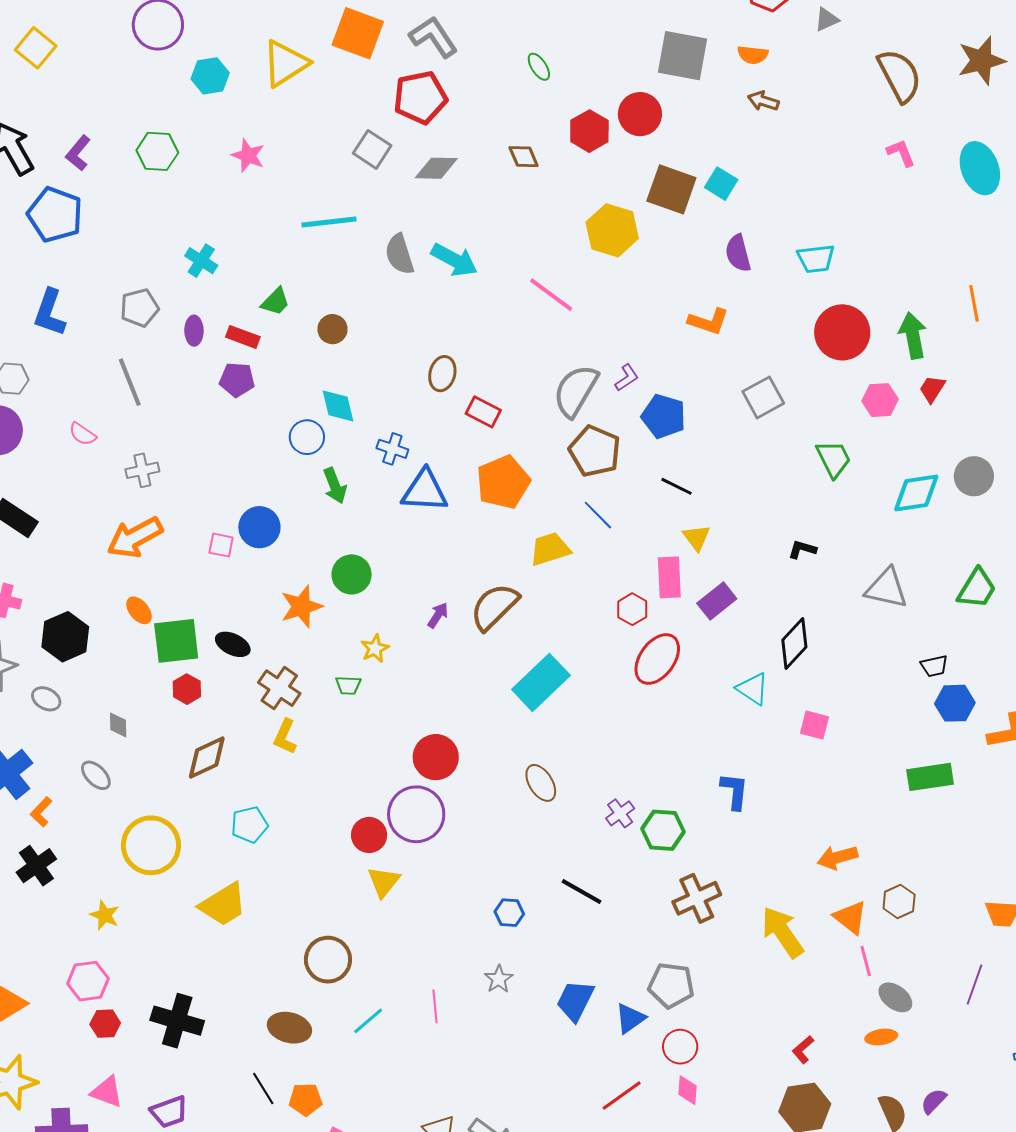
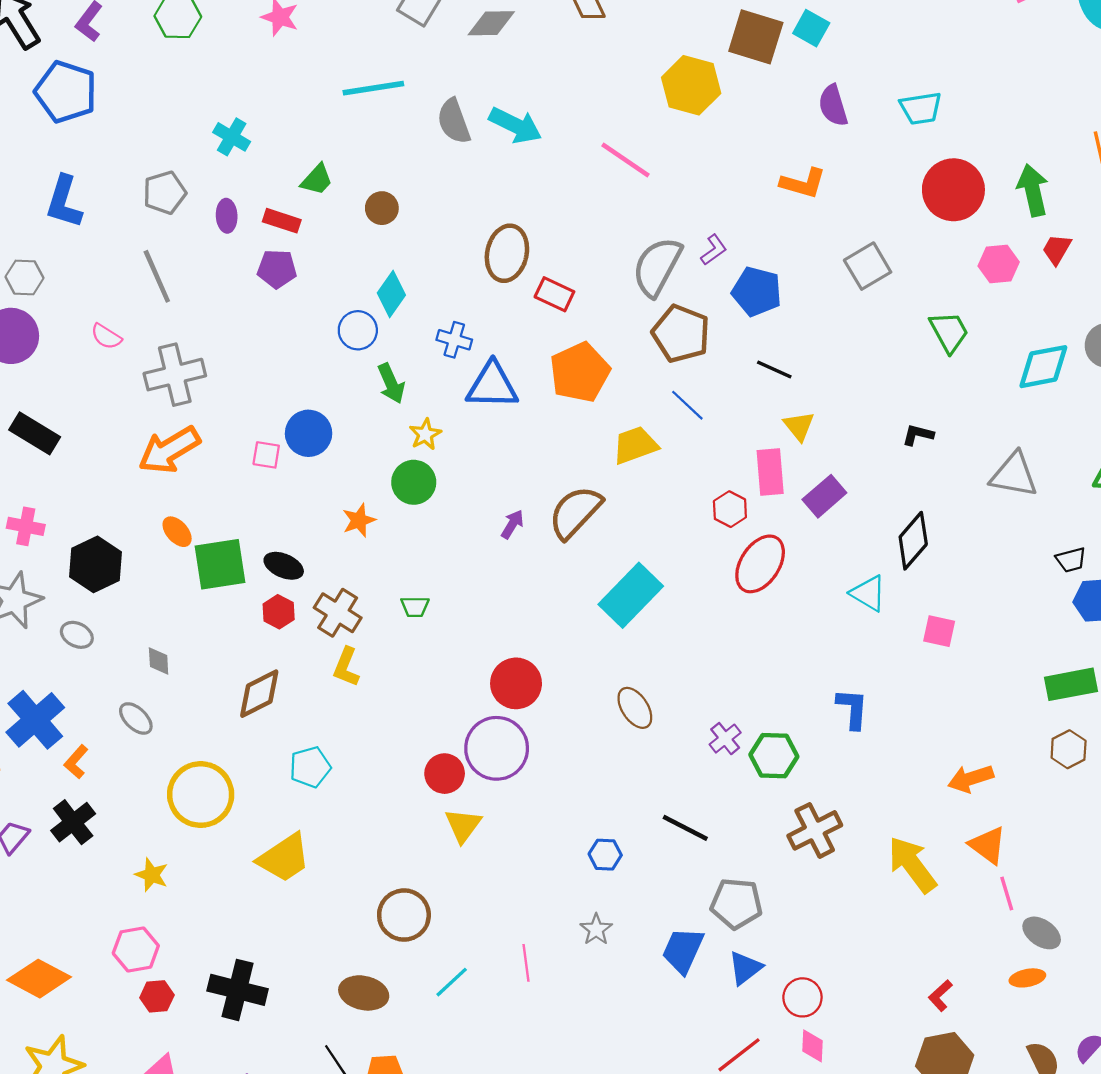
brown ellipse: (442, 374) -> (507, 253), size x1.4
cyan diamond: (338, 406) -> (391, 294), turned 51
gray cross: (142, 470) -> (175, 375), size x1.6
orange star: (301, 606) -> (359, 520), size x0.7
yellow star: (375, 649) -> (425, 434), moved
red hexagon: (187, 689) -> (279, 612), moved
brown hexagon: (899, 902) -> (1069, 749), moved
gray pentagon: (671, 985) -> (736, 903), moved

